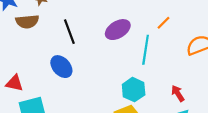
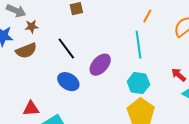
purple ellipse: (118, 30) -> (100, 65), moved

